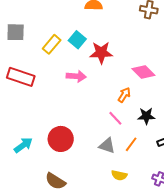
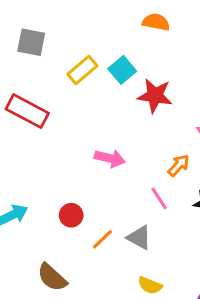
pink arrow: (76, 76) -> (110, 158), moved
red circle: (61, 139) -> (71, 215), size x0.6
orange line: (131, 144) -> (102, 239), moved

